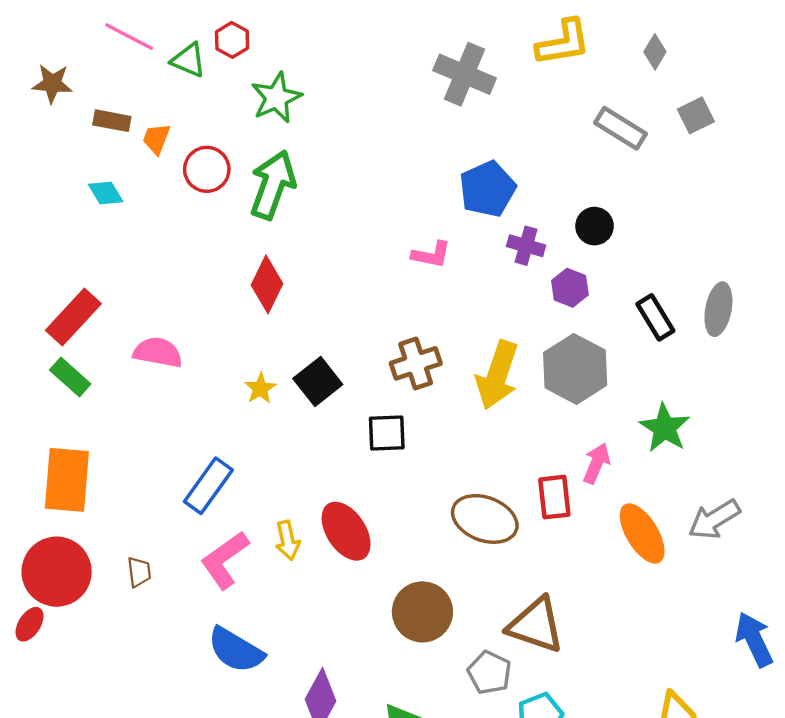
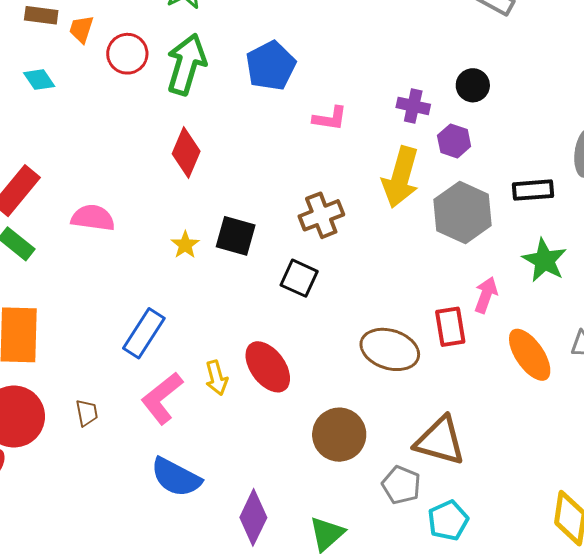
blue pentagon: (487, 189) -> (271, 66), moved
black rectangle: (655, 317) -> (533, 190), moved, turned -60
yellow arrow: (497, 375) -> (401, 177), moved
black square: (318, 382) -> (236, 236), turned -33
black square: (387, 433) -> (299, 278), turned 30

